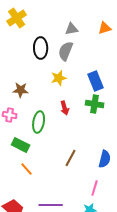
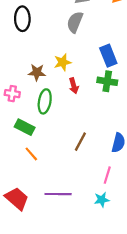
black ellipse: (41, 48) -> (22, 19), moved
yellow star: (59, 78) -> (63, 62), moved
brown star: (21, 90) -> (37, 72), moved

